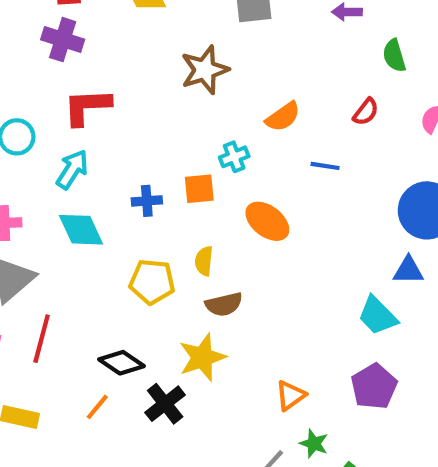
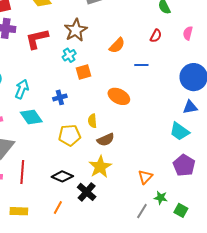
red L-shape: (87, 107) -> (37, 39), moved
cyan cross: (234, 157) -> (69, 55), moved
orange square: (199, 189) -> (83, 72), moved
orange line: (97, 407) -> (58, 207), moved

